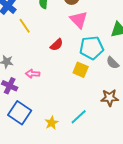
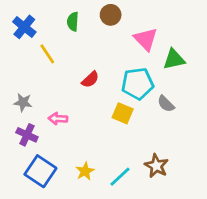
pink triangle: (79, 20) -> (146, 39), moved
brown star: (110, 98) -> (156, 166), moved, turned 30
yellow star: (52, 123) -> (85, 171), moved

